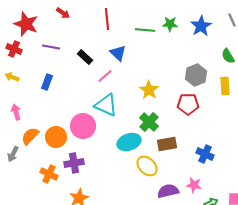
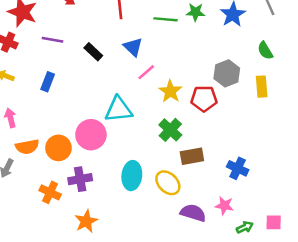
pink line: (105, 76) -> (146, 72), moved
red pentagon: (188, 104) -> (204, 99), moved
cyan triangle: (106, 105) -> (119, 109), turned -30
orange semicircle: (30, 136) -> (27, 147), turned -144
cyan ellipse: (129, 142) -> (132, 176), moved, turned -65
purple semicircle: (168, 191) -> (193, 213), turned 30

